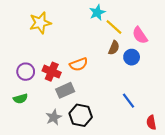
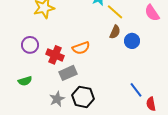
pink semicircle: (140, 35) -> (152, 13), moved
purple circle: (26, 72) -> (30, 45), moved
blue line: (128, 101) -> (136, 90), moved

